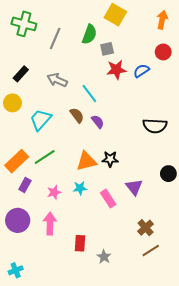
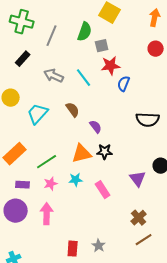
blue semicircle: (141, 71) -> (124, 84), moved, turned -35
black rectangle: (21, 74) -> (23, 59), moved
cyan line: (89, 94) -> (84, 78), moved
purple semicircle: (98, 122) -> (96, 127), moved
green line: (45, 157) -> (47, 162), moved
purple rectangle: (25, 185) -> (23, 185), moved, turned 64
purple triangle: (134, 187) -> (138, 179), moved
red rectangle: (80, 243) -> (73, 249), moved

